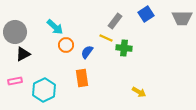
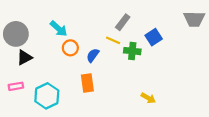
blue square: (146, 14) -> (154, 37), moved

